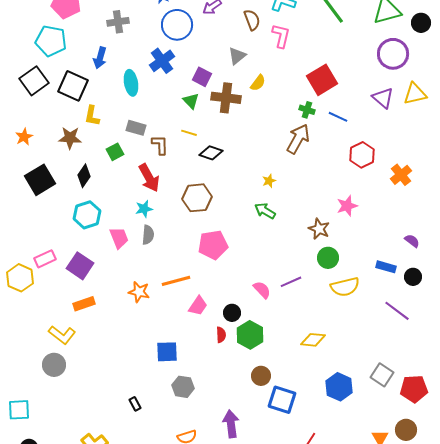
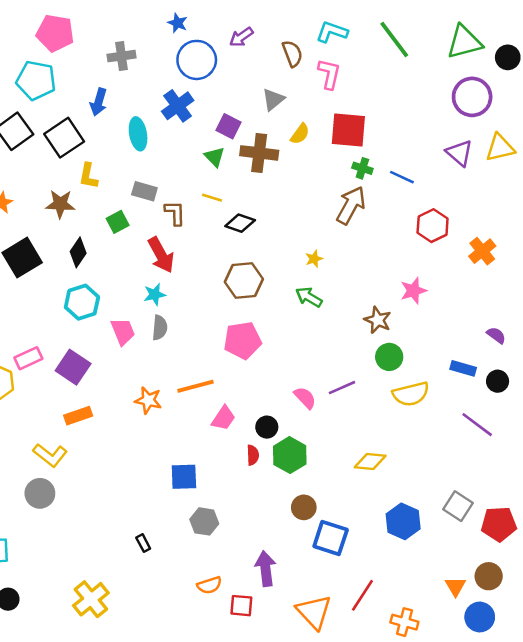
red square: (322, 80) -> (348, 130), moved, turned 36
black square: (73, 86) -> (64, 138), turned 32
brown hexagon: (197, 198) -> (244, 280), moved

